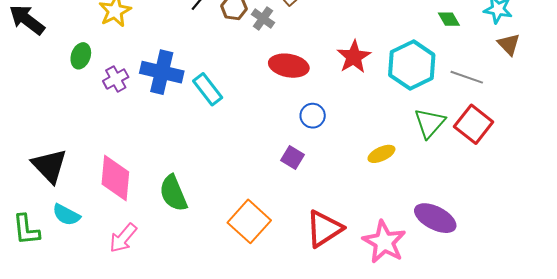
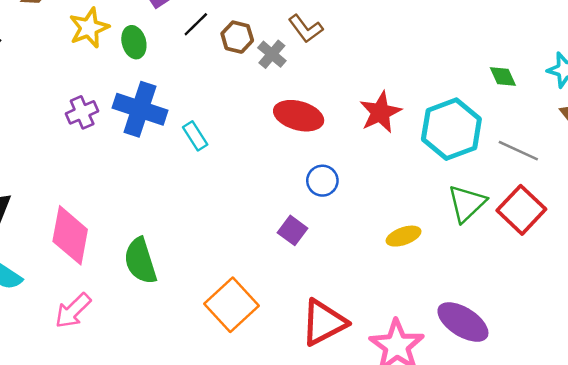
green ellipse: (81, 56) -> (134, 42), moved, turned -40
cyan rectangle: (208, 89) -> (195, 136), size x0.7

